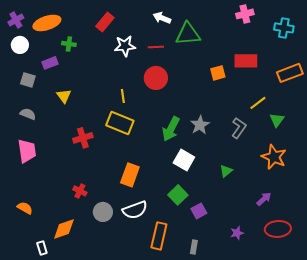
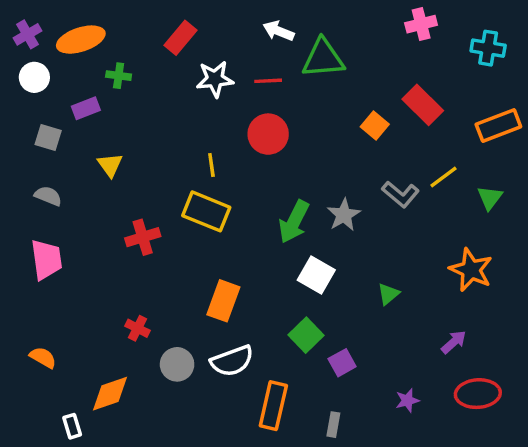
red rectangle: (246, 61) -> (423, 105), turned 45
orange square: (218, 73) -> (375, 125), turned -35
green triangle: (277, 120) -> (490, 198), moved
gray L-shape: (239, 128) -> (400, 194), moved, turned 95

